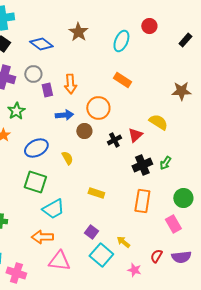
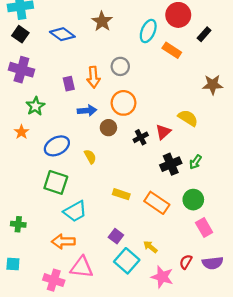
red circle: (149, 26) -> (178, 15), size x1.5
black rectangle: (185, 40) -> (204, 34), moved
gray circle: (33, 74) -> (120, 66), moved
orange rectangle: (122, 80) -> (172, 50), moved
green circle: (183, 198) -> (193, 200), moved
orange rectangle: (142, 201) -> (157, 203), moved, turned -65
pink star: (134, 270) -> (162, 277), size x1.5
pink cross: (16, 273) -> (54, 280), moved

